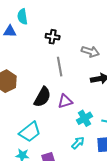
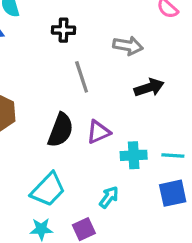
cyan cross: (84, 118) -> (134, 155), turned 35
cyan arrow: (78, 143) -> (109, 197), moved

